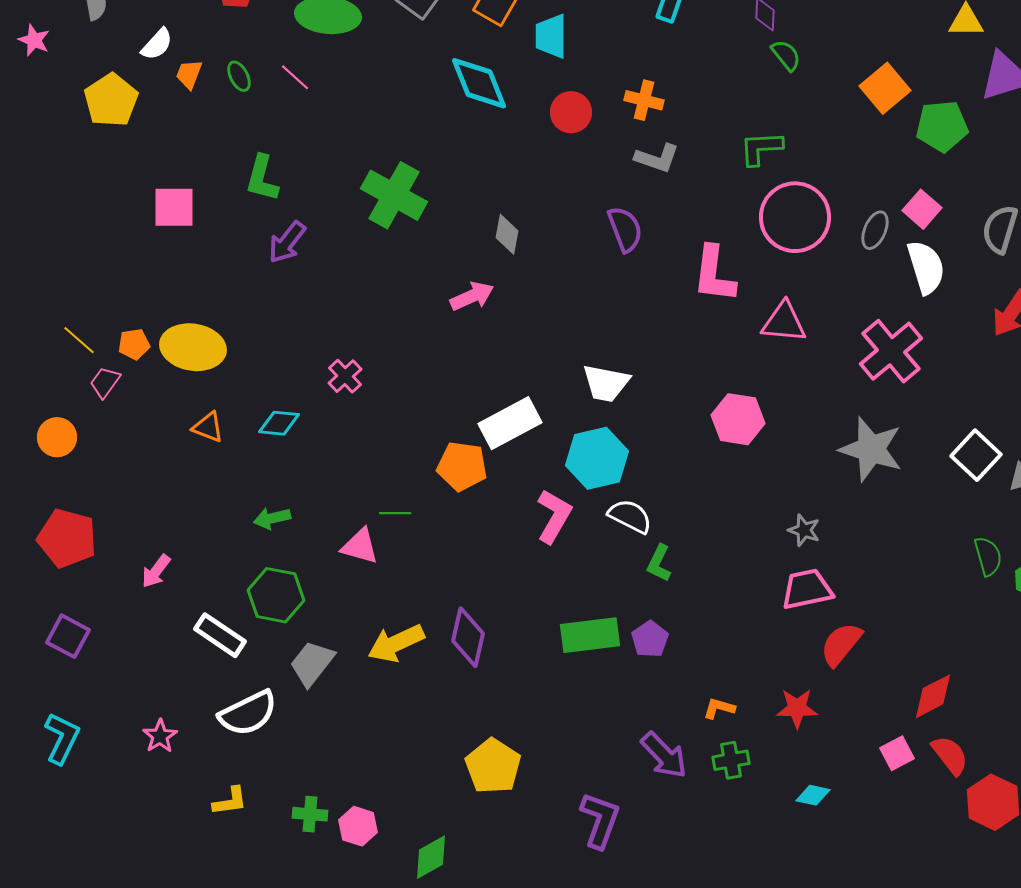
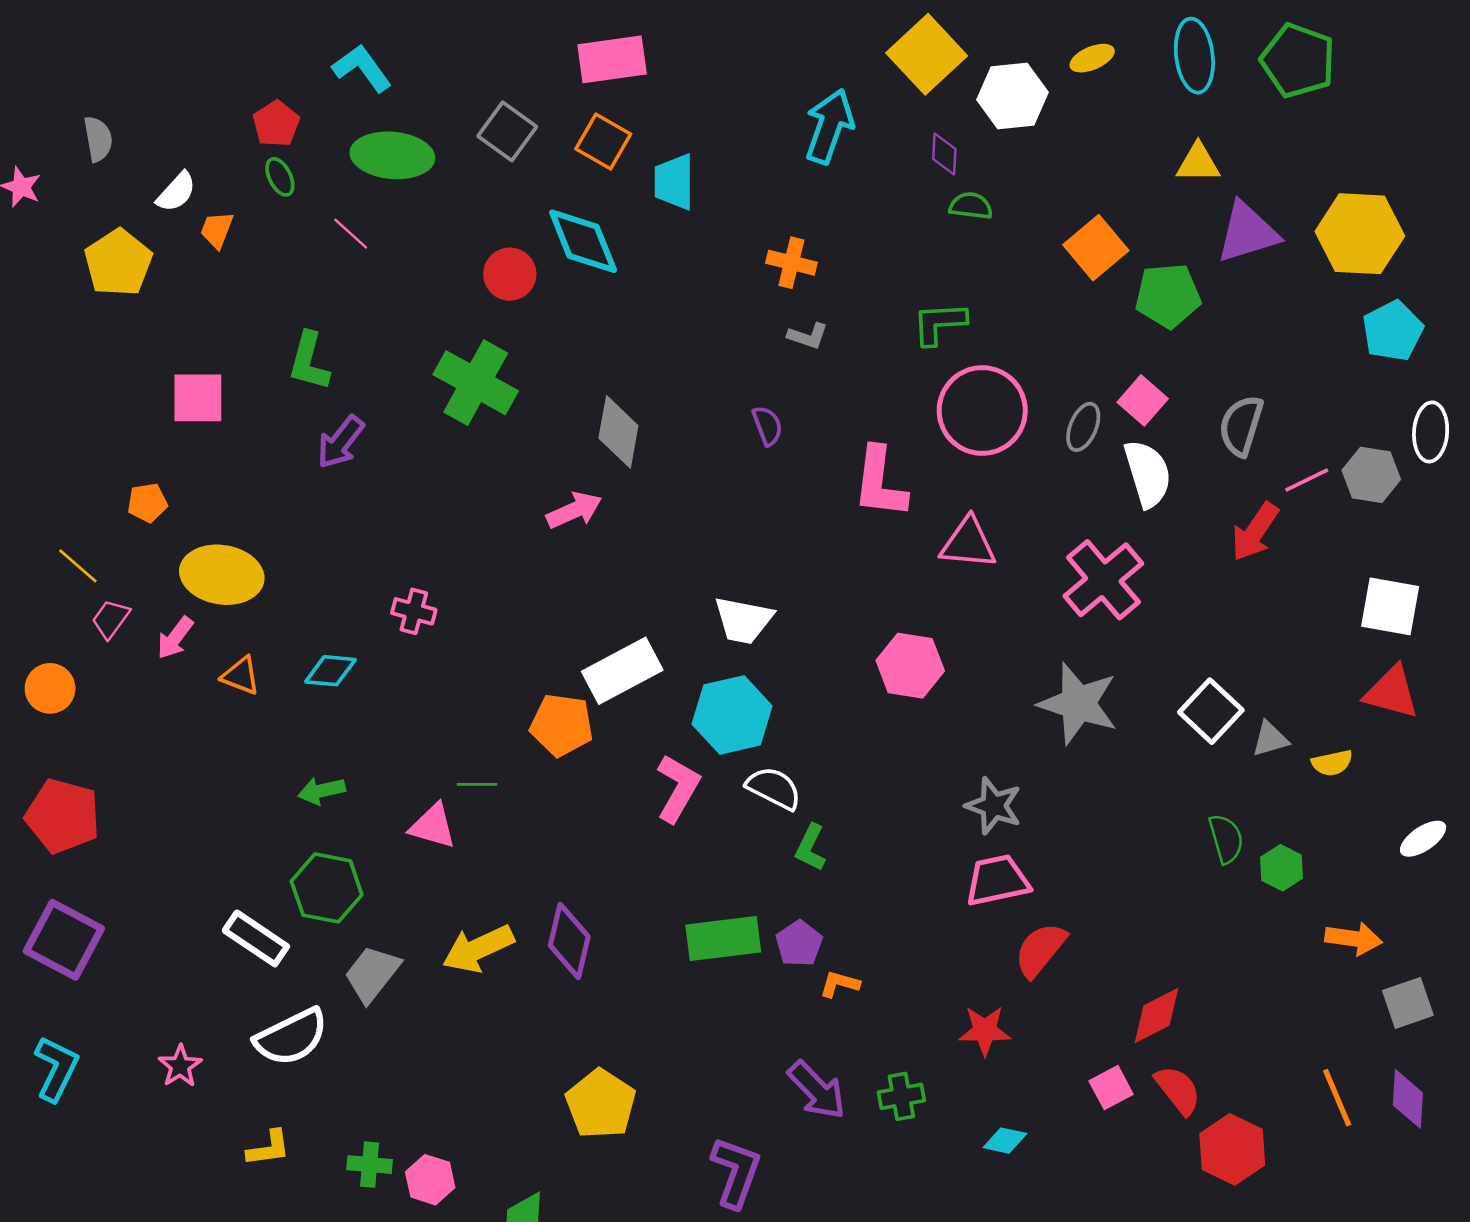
green semicircle: (786, 55) -> (971, 206), turned -44
green ellipse: (239, 76) -> (280, 177), moved
red circle: (571, 112) -> (510, 274), moved
gray L-shape: (657, 158) -> (808, 336), size x0.7
purple semicircle: (625, 229) -> (767, 426), size x0.7
gray diamond: (507, 234) -> (618, 432), size x1.4
orange pentagon: (134, 344) -> (147, 503), moved
pink cross: (345, 376) -> (414, 611), turned -32
gray star: (804, 530) -> (994, 806), size x1.4
pink arrow: (156, 571) -> (175, 638), moved
purple square: (68, 636) -> (64, 940), size x1.4
orange L-shape: (719, 708) -> (839, 984), moved

